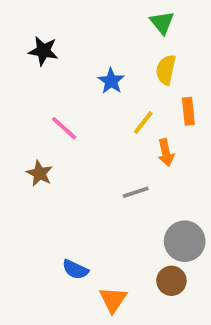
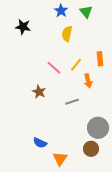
yellow semicircle: (166, 70) -> (67, 34), moved
blue star: (111, 81) -> (61, 11), moved
pink line: (64, 128) -> (54, 68), moved
brown star: (40, 173) -> (39, 92), moved

